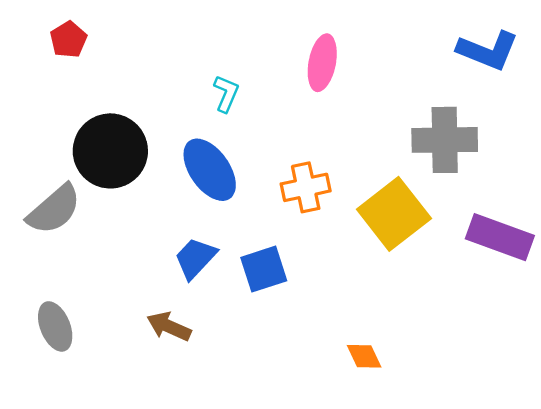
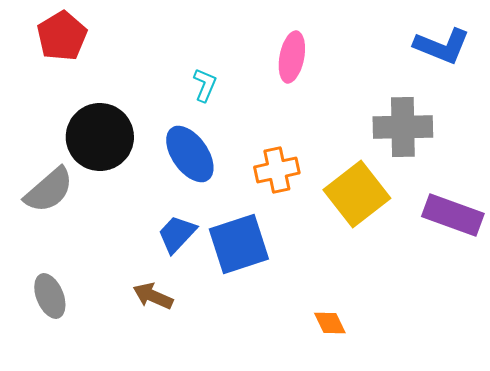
red pentagon: (68, 40) -> (62, 36), size x1.5
blue square: (264, 269) -> (239, 244), size x1.4

